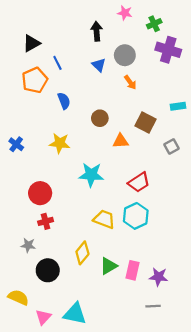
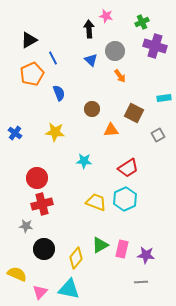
pink star: (125, 13) -> (106, 16), moved
cyan star: (91, 175) -> (84, 161), size x0.7
red cross: (46, 221) -> (42, 204), size x1.5
yellow diamond: (82, 253) -> (76, 258), moved

